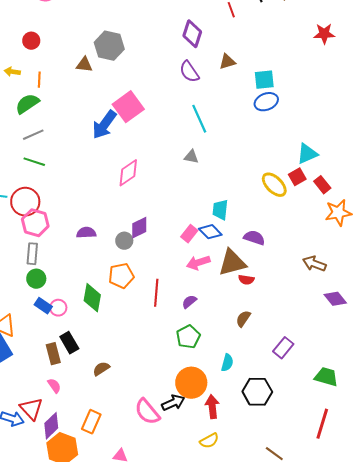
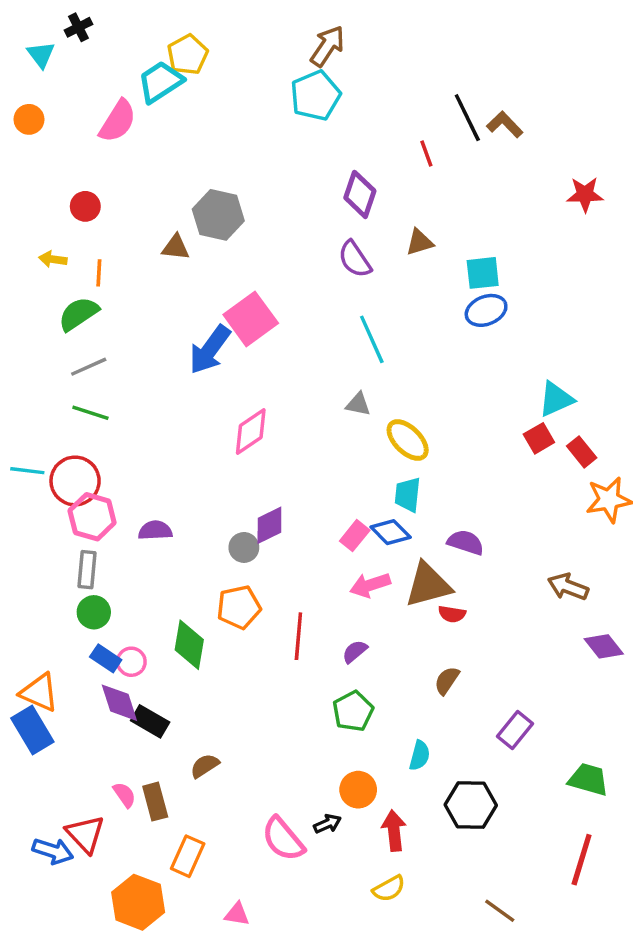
yellow ellipse: (274, 185) -> (408, 440), moved
purple semicircle: (86, 233) -> (155, 530), moved
black rectangle: (69, 343) -> (150, 721), turned -30
brown rectangle: (53, 354) -> (155, 802), moved
orange circle: (191, 383) -> (358, 790), size x0.7
black arrow: (173, 403) -> (327, 824), size x0.7
purple diamond: (51, 426) -> (119, 703), moved, turned -64

